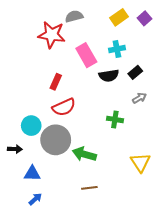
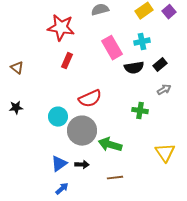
red star: (52, 35) -> (61, 28), moved
red rectangle: (56, 82) -> (67, 61), moved
black arrow: (15, 149) -> (82, 165), moved
blue triangle: (32, 174) -> (59, 164), turned -36

